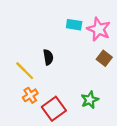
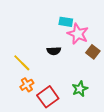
pink star: (99, 29) -> (78, 34), moved
black semicircle: (48, 57) -> (54, 51), moved, turned 96

